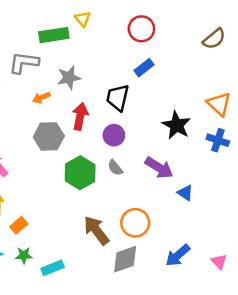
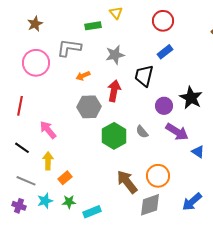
green rectangle: (54, 35) -> (93, 26), size x0.7
gray star: (69, 78) -> (115, 55), moved
purple circle: (114, 135) -> (164, 106), moved

